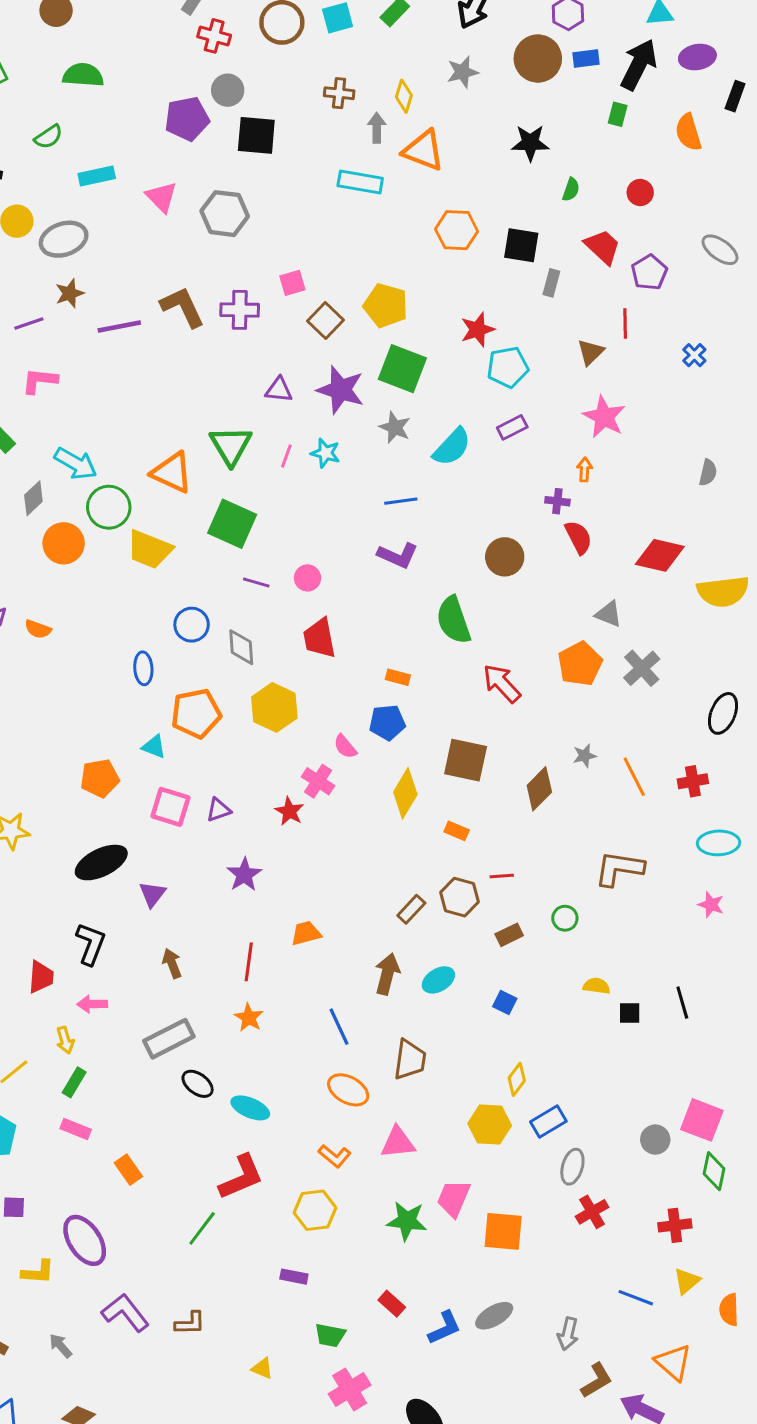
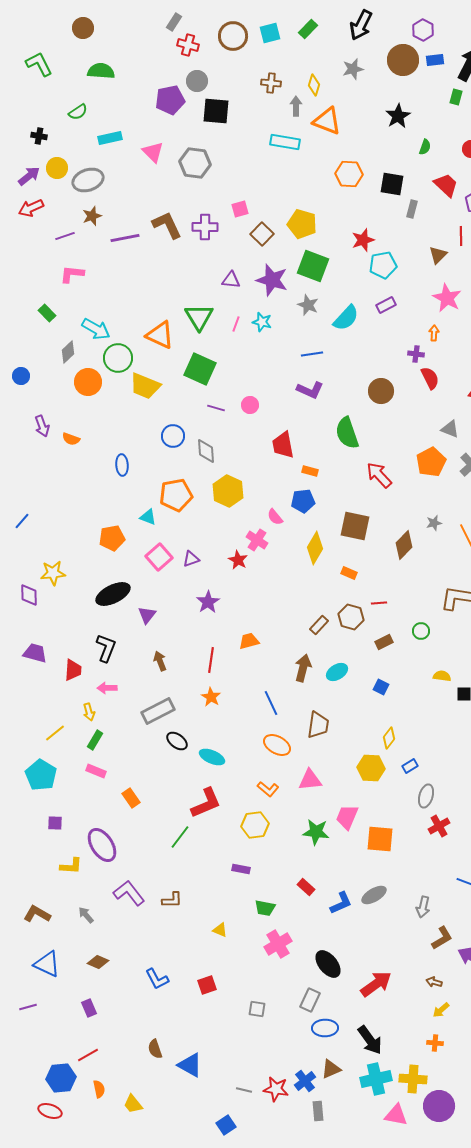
black star: (530, 143) -> (398, 116), turned -30
red trapezoid: (320, 638) -> (283, 445), moved
blue ellipse: (143, 668) -> (122, 465), moved
pink square: (170, 807) -> (159, 557), turned 32
blue rectangle: (548, 1121) -> (410, 766), size x0.7

